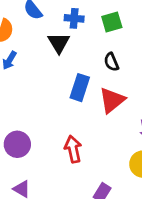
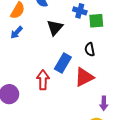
blue cross: (74, 18) -> (80, 11), moved
red arrow: (73, 149) -> (43, 80), moved

